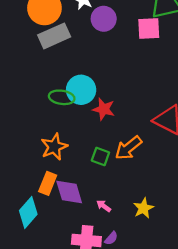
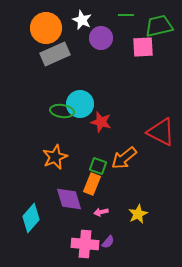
orange rectangle: (48, 183) -> (92, 184), moved
pink arrow: (104, 206) -> (101, 212), turned -48

